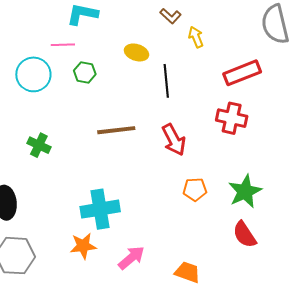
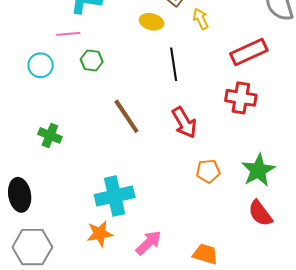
yellow ellipse: (136, 52) -> (152, 22), moved
cyan circle: (33, 74) -> (41, 65), size x0.7
brown line: (116, 130) -> (126, 116), turned 66

